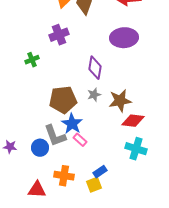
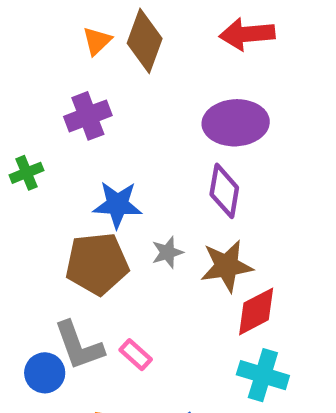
purple diamond: (95, 68) -> (224, 191), moved
red diamond: (133, 121) -> (256, 311), turned -35
blue star: (72, 124) -> (117, 205), moved, turned -30

